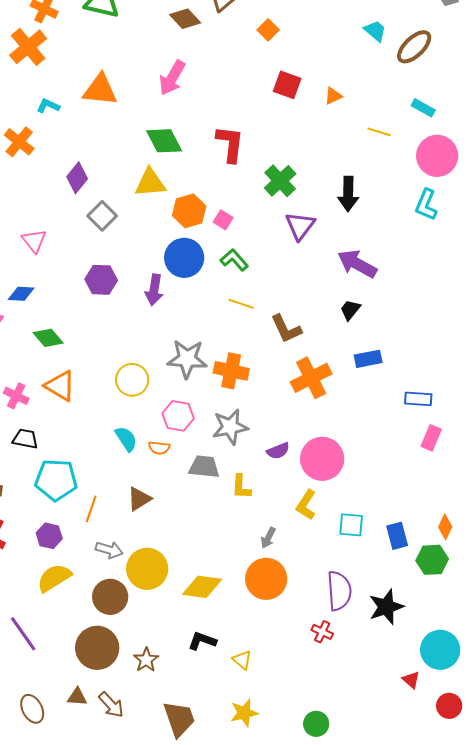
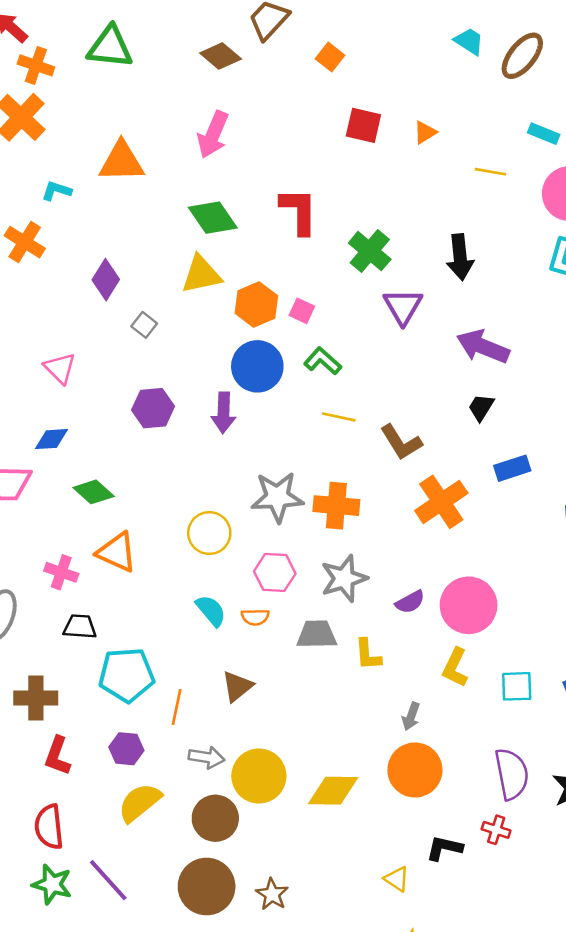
gray square: (102, 216) -> (144, 325), size x0.7
black L-shape: (202, 641) -> (444, 848), moved

